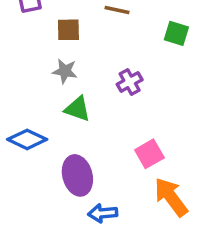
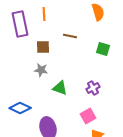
purple cross: (130, 82) -> (93, 88), moved
green triangle: (77, 109) -> (60, 88), moved

